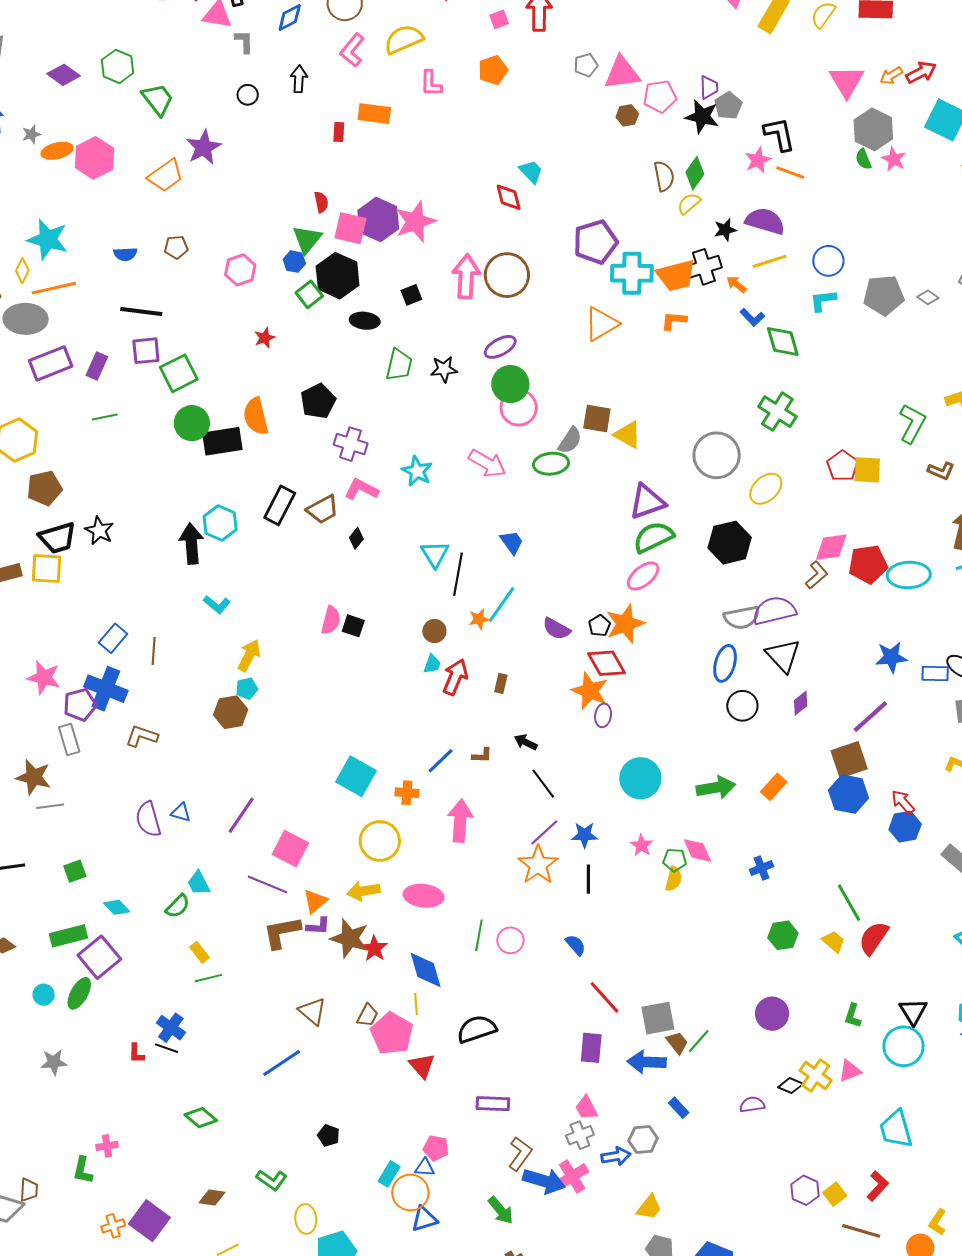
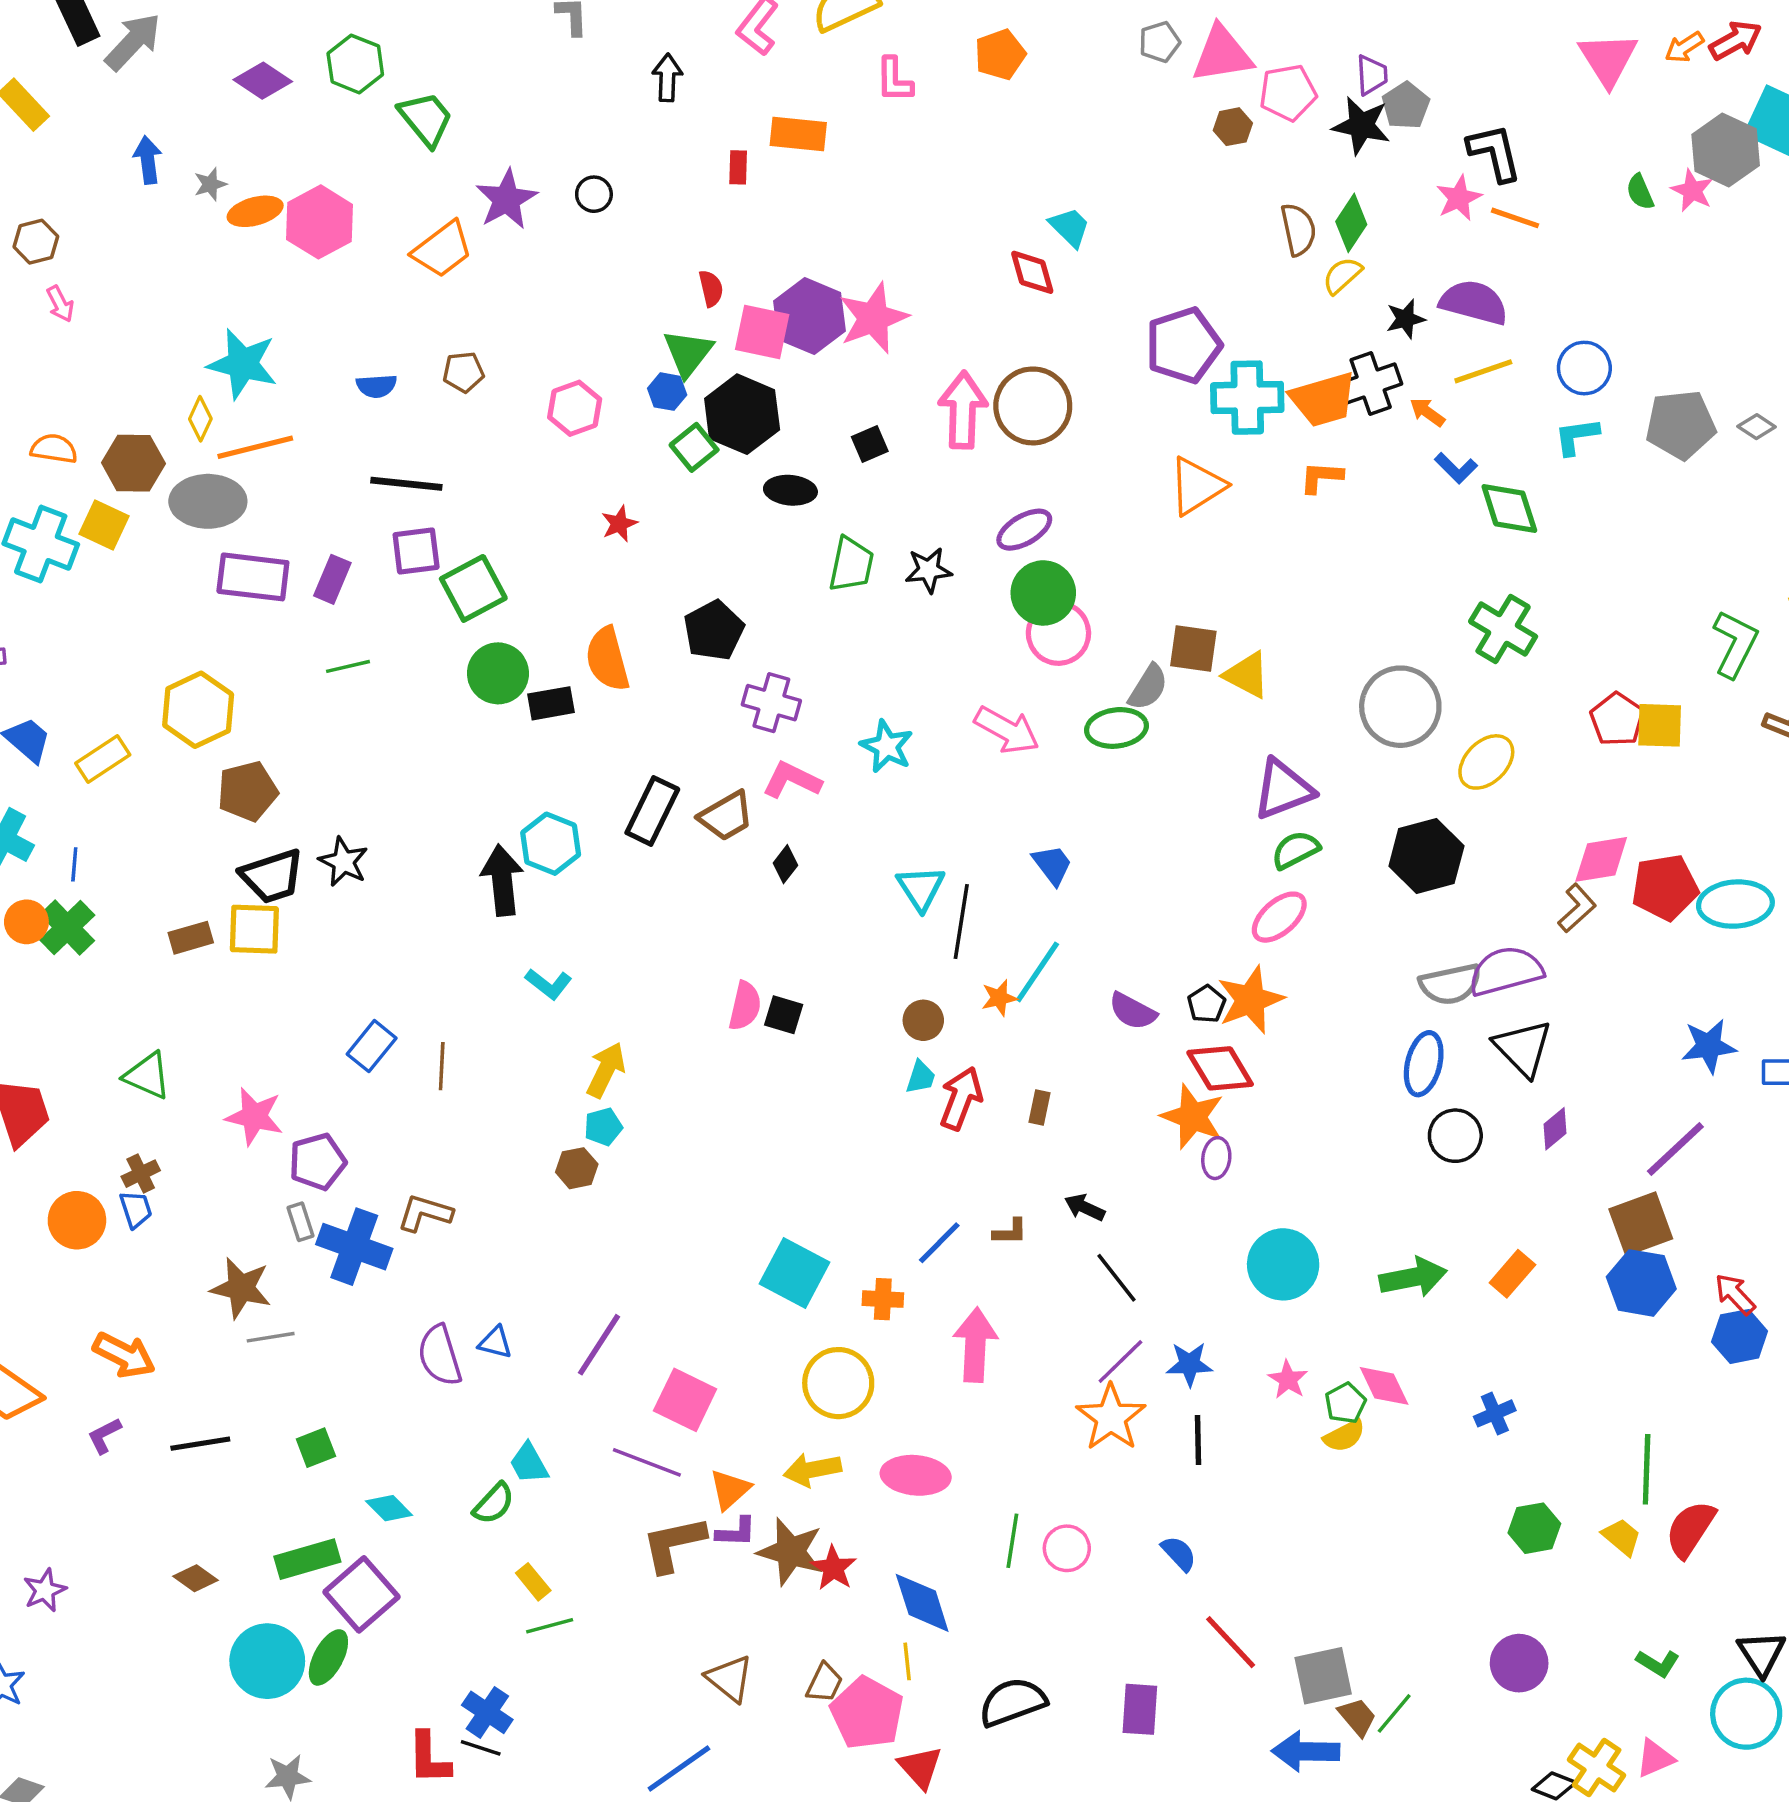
black circle: (248, 95) -> (594, 194), moved
gray hexagon: (873, 129) -> (1726, 150), moved
purple rectangle: (51, 363) -> (253, 577), turned 30
black rectangle: (222, 441) -> (551, 703), size x0.7
green semicircle: (654, 537) -> (1295, 850), size x0.7
blue cross: (106, 689) -> (354, 1247), moved
brown hexagon: (231, 712) -> (577, 1168), size x0.7
gray rectangle: (69, 739) -> (300, 1222), size x0.7
green pentagon: (675, 860) -> (1345, 1403), turned -30
yellow semicircle: (674, 879) -> (1344, 1436), turned 50
green line: (849, 903) -> (1647, 1469), turned 33
cyan circle: (44, 995) -> (267, 1661), size x2.0
green L-shape: (853, 1016) -> (1658, 1663), turned -75
purple rectangle: (591, 1048) -> (1140, 1709), moved
red L-shape: (136, 1053) -> (429, 1758), size x1.6

